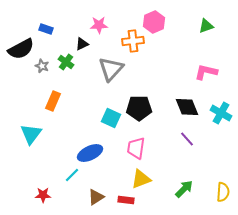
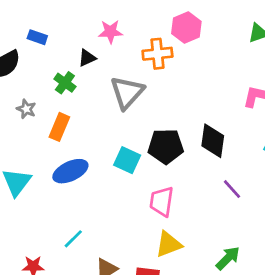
gray star: (42, 66) -> (26, 109), moved
orange rectangle: (53, 101) -> (59, 127), moved
black diamond: (187, 107) -> (213, 141), moved, turned 30
blue ellipse: (90, 153) -> (70, 171), moved

